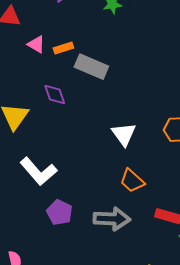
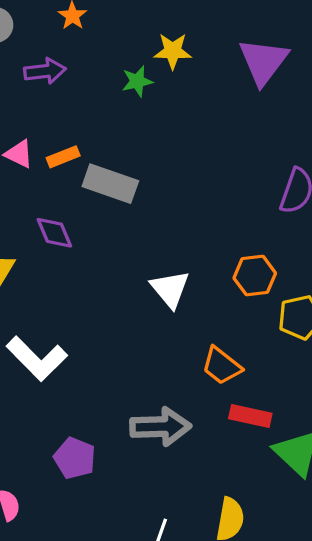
orange trapezoid: (132, 181) -> (222, 366), moved
purple pentagon: (59, 212) -> (75, 458), moved

